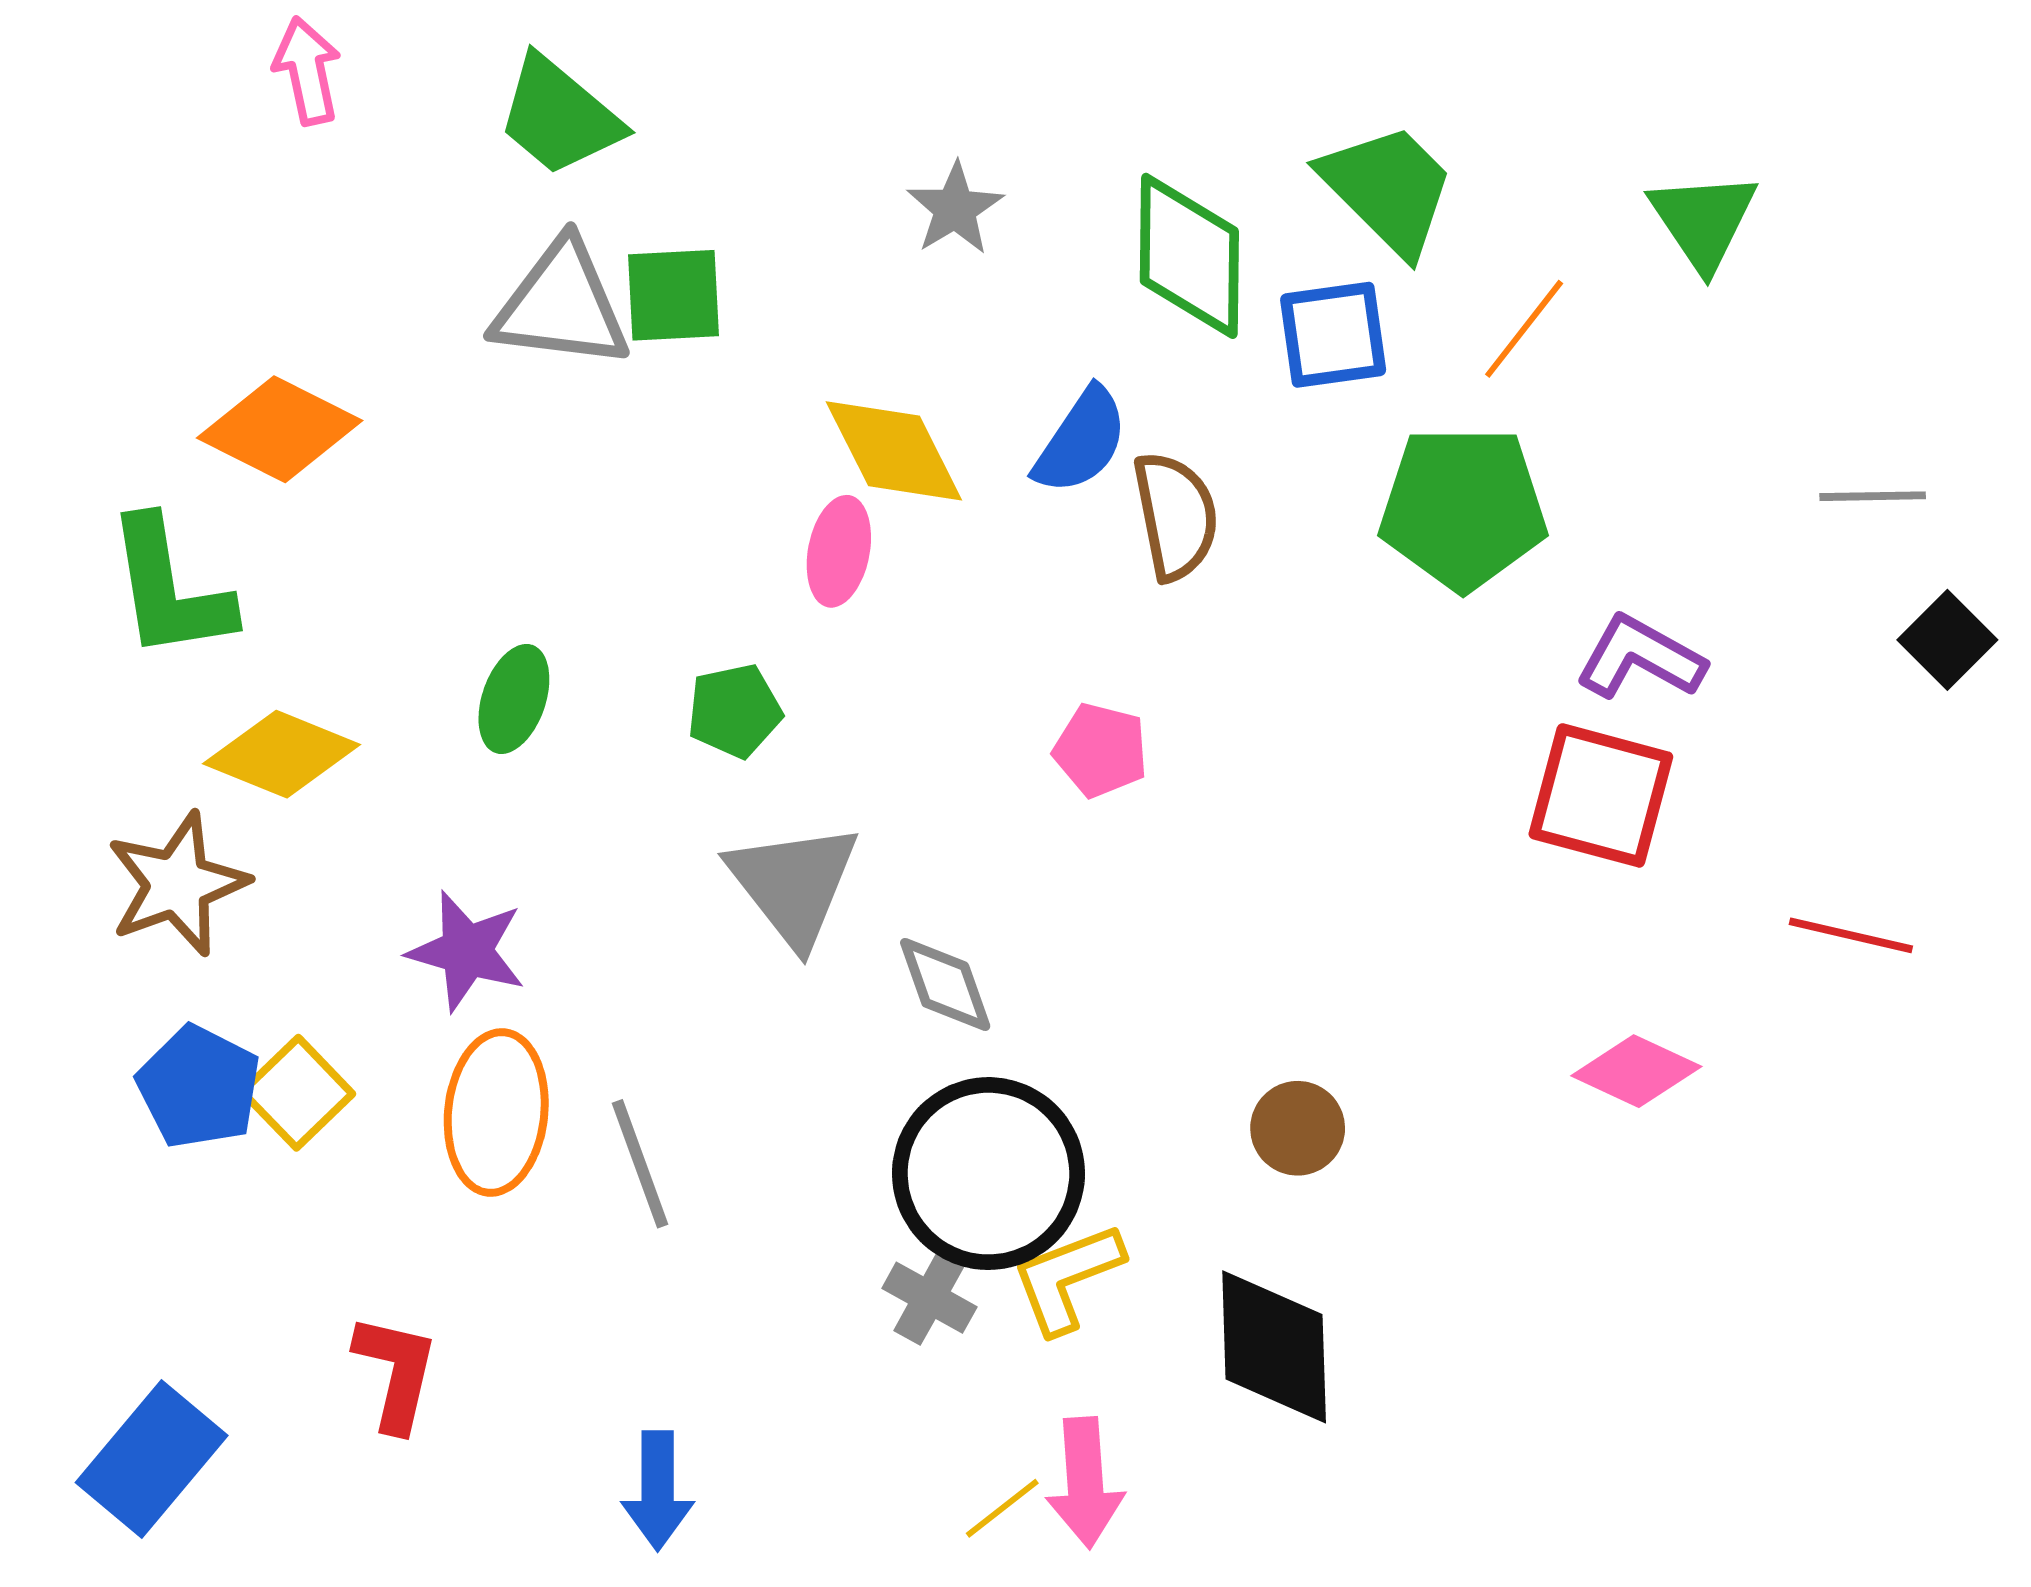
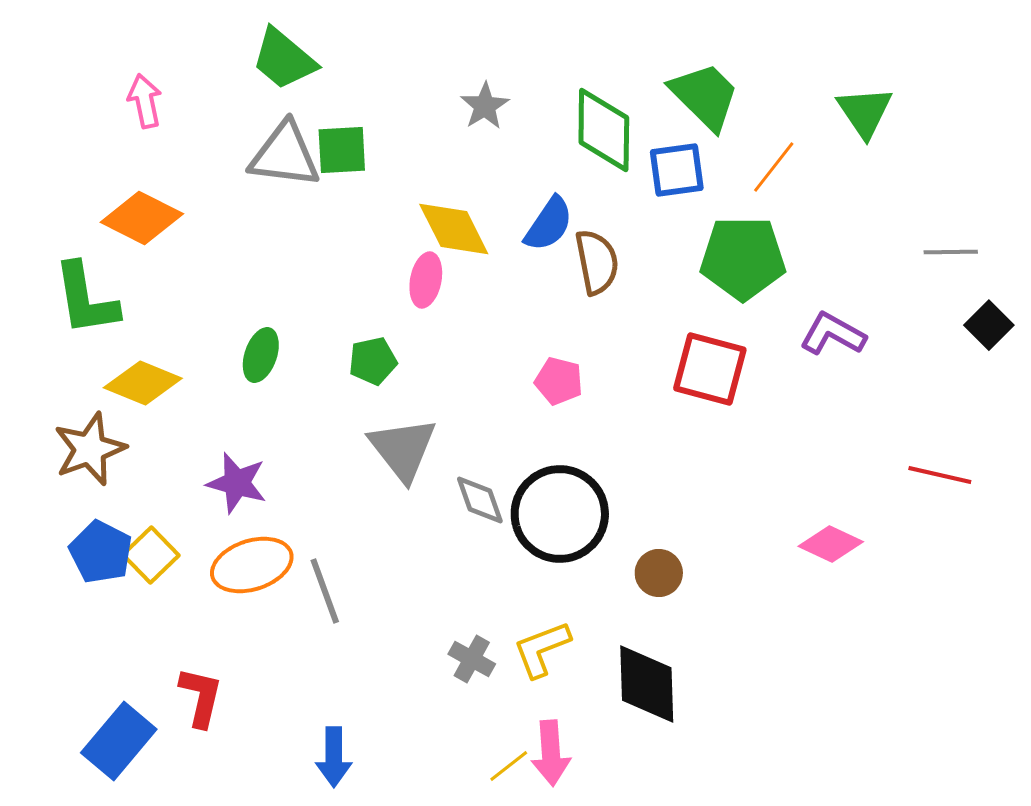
pink arrow: (307, 71) -> (145, 101), moved
red square: (1601, 795) -> (710, 369), moved
orange ellipse: (496, 1112) -> (252, 565), turned 66
black circle: (988, 1174) -> (560, 514), moved
blue rectangle: (152, 1459) -> (119, 741), moved

